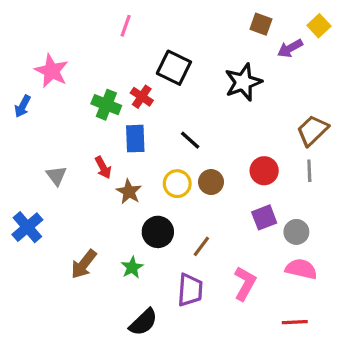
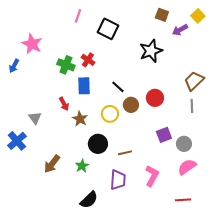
black square: (174, 68) -> (108, 29), moved
red circle: (264, 171) -> (155, 98), moved
gray triangle: (56, 176) -> (35, 118), moved
brown circle: (211, 182) -> (131, 105), moved
brown line: (201, 246) -> (125, 153), turned 40
pink semicircle: (301, 269) -> (187, 167), turned -48

